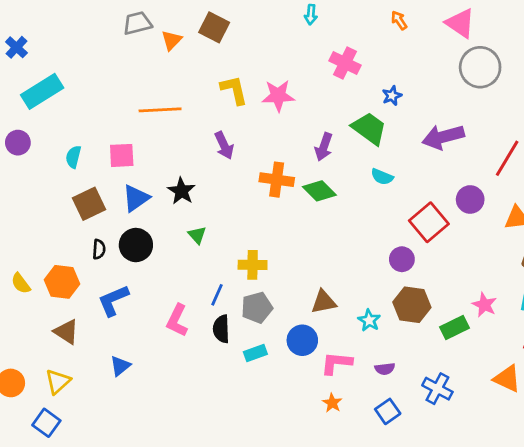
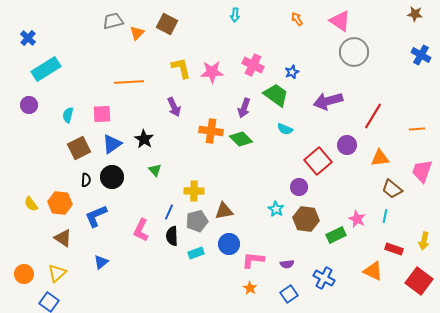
pink cross: (345, 63) -> (253, 65), moved
brown triangle: (324, 302) -> (224, 211), moved
cyan star: (369, 320) -> (276, 209), moved

